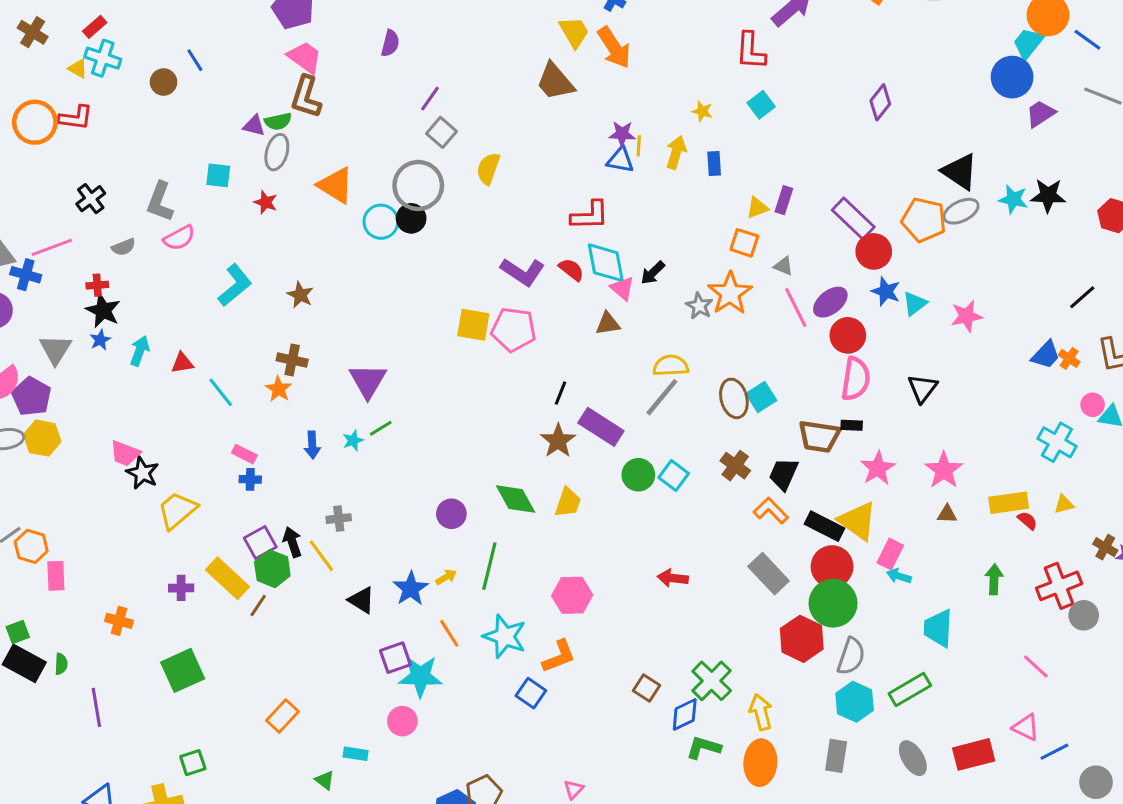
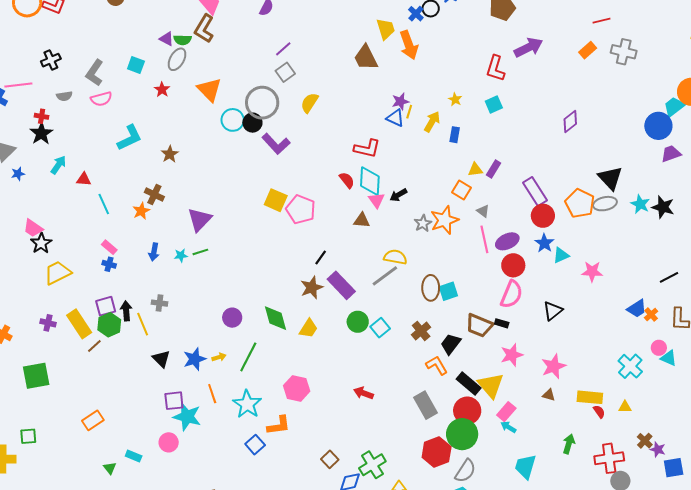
purple star: (622, 134) -> (400, 101), turned -30
purple L-shape: (523, 272) -> (276, 144), moved
blue star: (100, 340) -> (18, 174), moved

